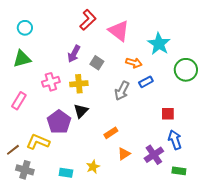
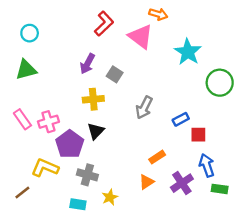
orange arrow: (134, 63) -> (158, 14), moved
pink cross: (51, 82) -> (48, 122), moved
blue rectangle: (146, 82) -> (181, 119), moved
pink rectangle: (19, 101) -> (22, 119), turned -66
orange rectangle: (111, 133) -> (157, 157), moved
brown line: (13, 150) -> (22, 193), moved
gray cross: (25, 170) -> (87, 175), moved
green rectangle: (179, 171) -> (220, 189), moved

